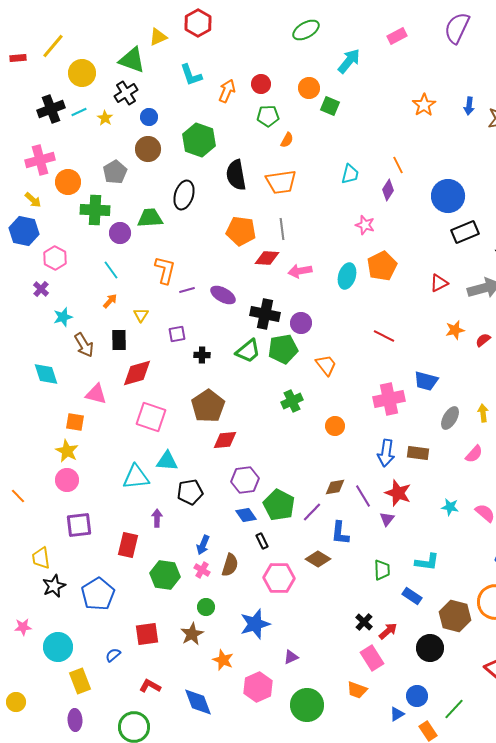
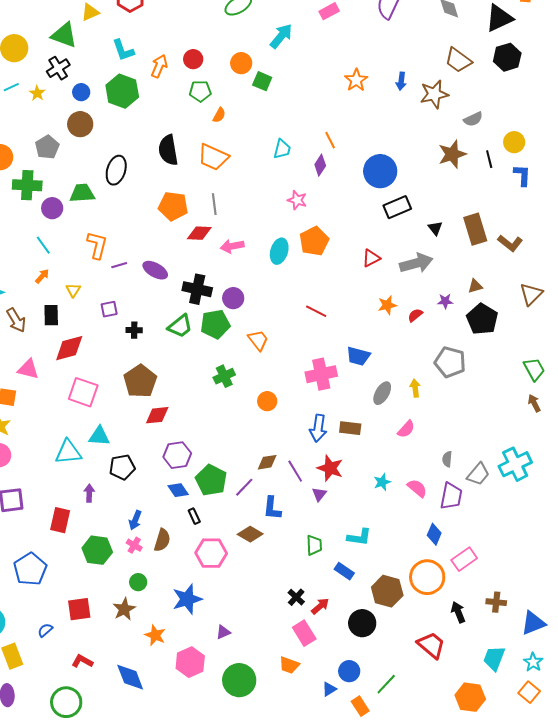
green hexagon: (199, 140) -> (122, 91), moved
orange trapezoid: (281, 182) -> (213, 157), turned 32
cyan star: (450, 507) -> (382, 482), turned -30

